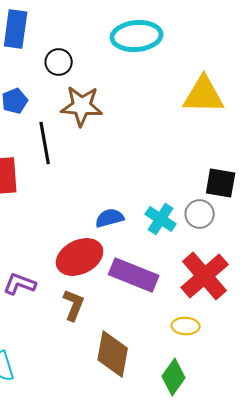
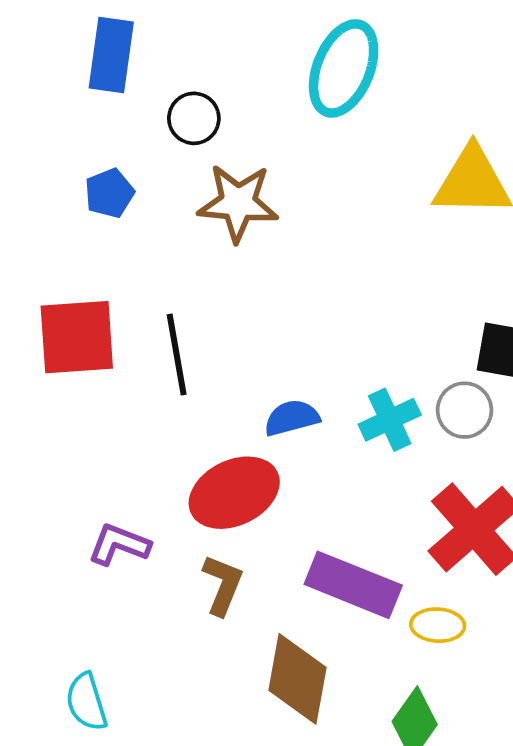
cyan ellipse: (137, 36) -> (344, 68), turned -63
black line: (45, 143) -> (177, 354), moved
cyan cross: (161, 219) -> (390, 420), turned 32
purple rectangle: (134, 275) -> (353, 585), moved

